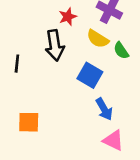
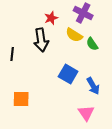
blue square: (90, 75) -> (68, 74), moved
blue arrow: (104, 109) -> (93, 86), moved
pink triangle: (113, 140) -> (86, 113), turned 30

